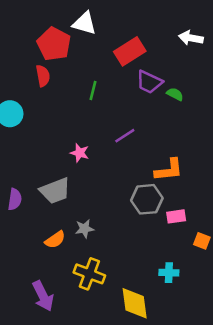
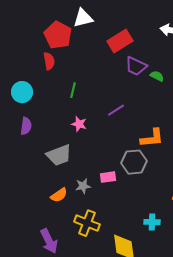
white triangle: (84, 23) -> (83, 18), turned -30
green line: (93, 90) -> (73, 90), moved
purple semicircle: (15, 199) -> (26, 126), moved
pink rectangle: (176, 216) -> (108, 177), moved

